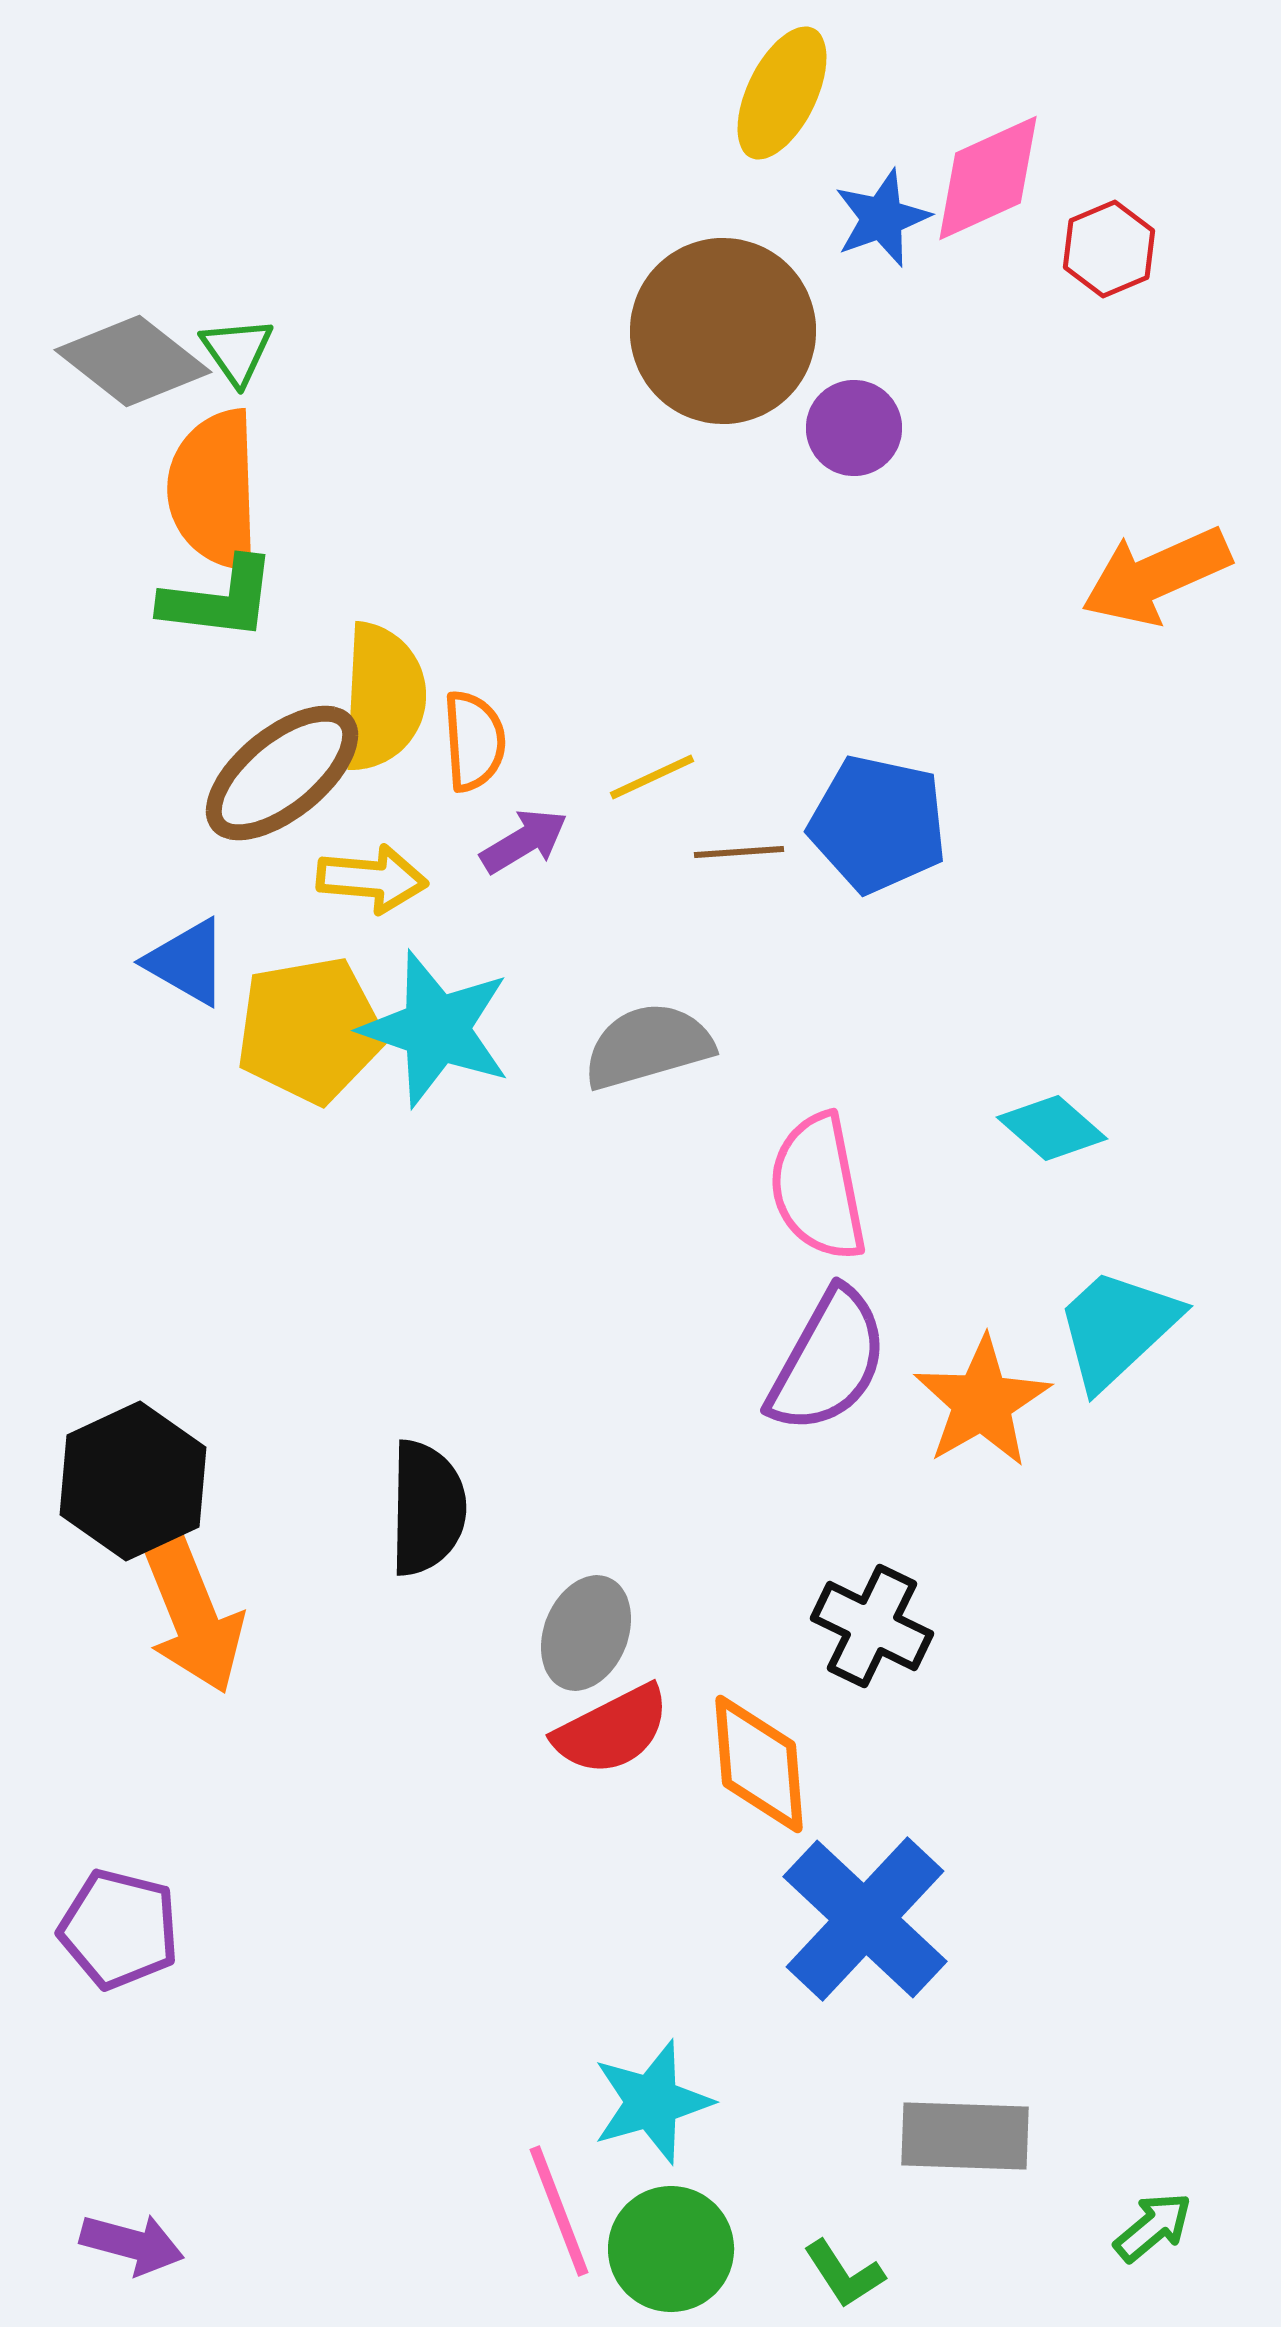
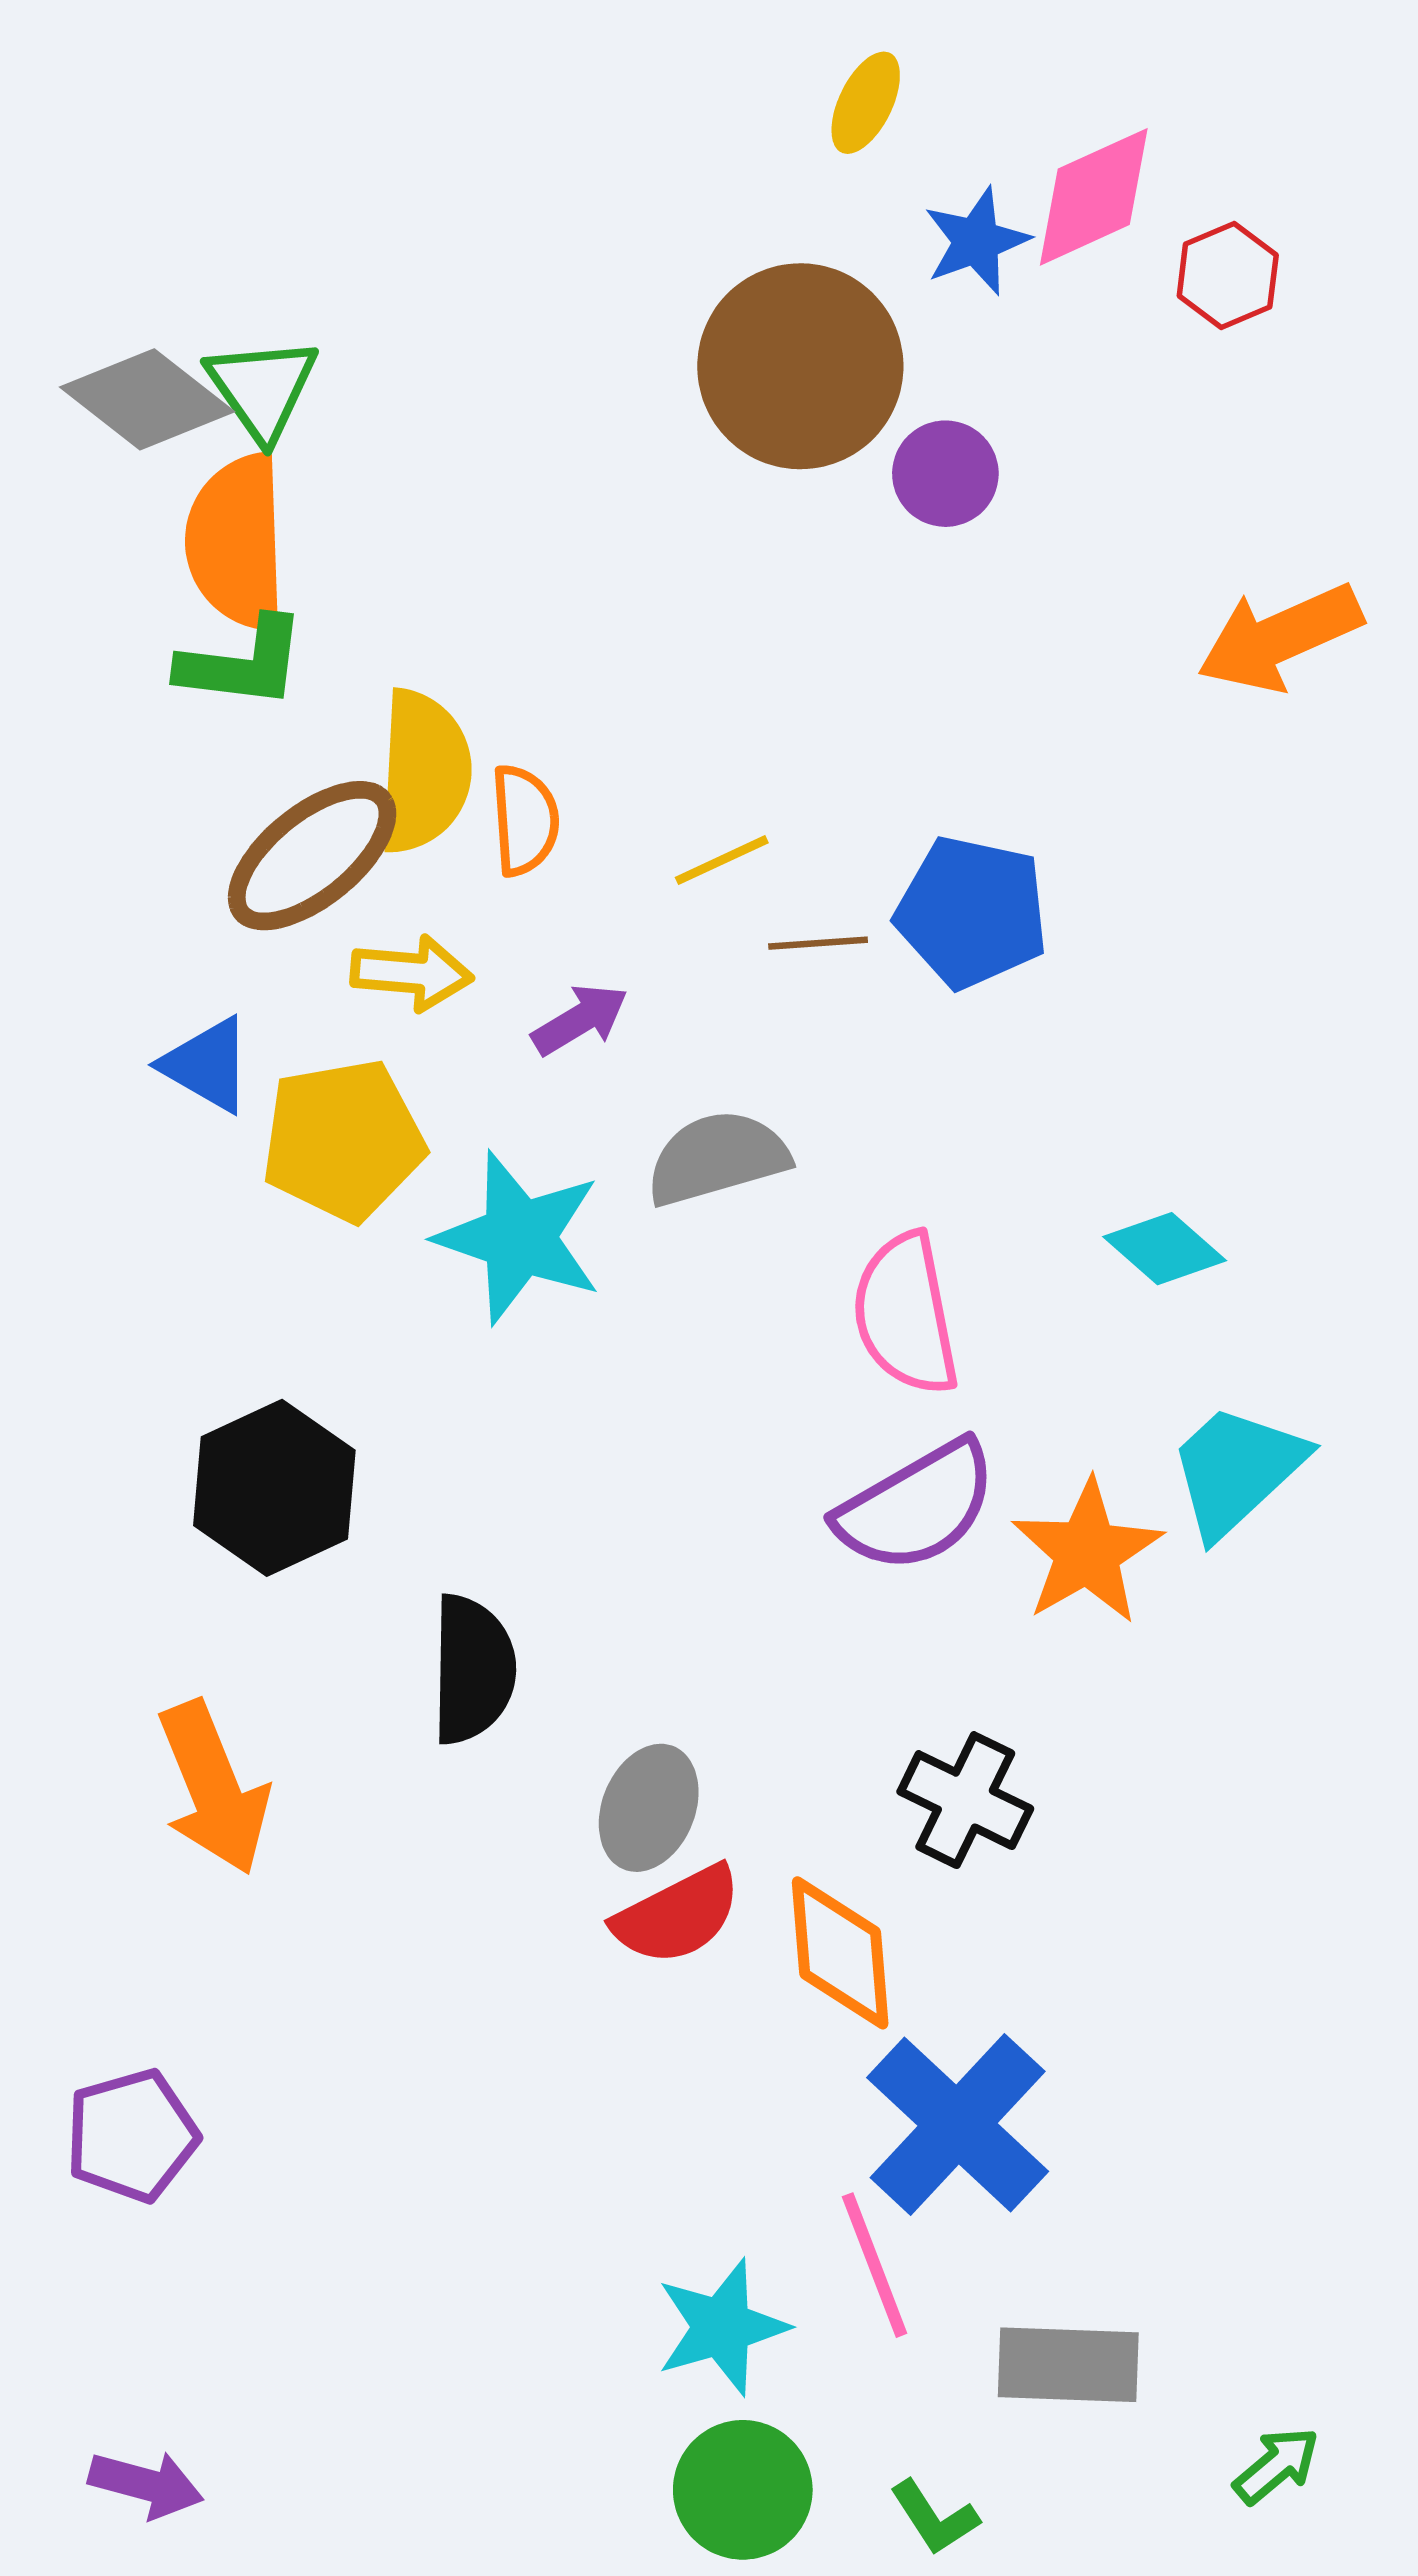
yellow ellipse: (782, 93) -> (866, 103), size x0.7
green triangle: (237, 351) -> (262, 388), size x1.4
purple arrow: (524, 841) -> (580, 1020), moved
cyan star: (436, 1029) -> (519, 1238), moved
purple semicircle: (828, 1361) -> (917, 1507), turned 31
black hexagon: (133, 1481) -> (274, 1488), moved
purple pentagon: (119, 1929) -> (132, 2136), turned -30
pink line: (559, 2211) -> (875, 2265), moved

